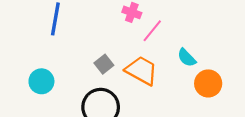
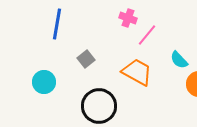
gray square: (104, 64) -> (86, 59), moved

